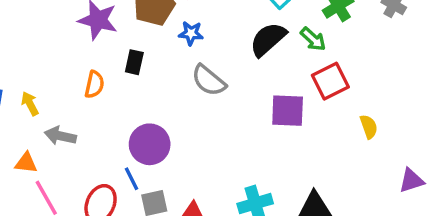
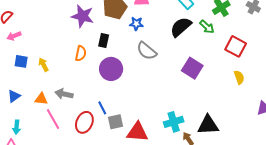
red square: (330, 81) -> (236, 46), moved, turned -35
purple square: (288, 111) -> (192, 68), turned 30
gray arrow: (60, 136) -> (64, 94), moved
purple circle: (150, 144) -> (111, 69), moved

